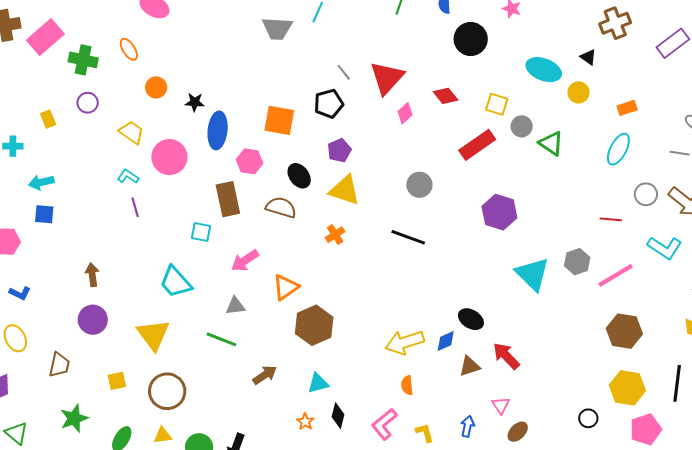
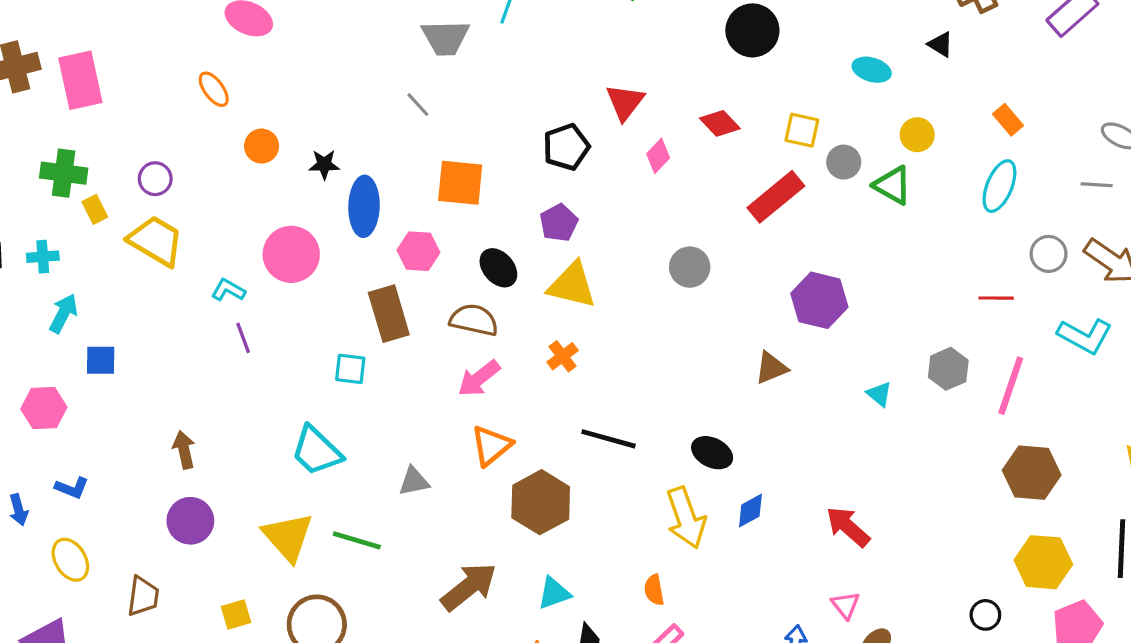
pink rectangle: (45, 37) -> (80, 80), turned -57
green cross: (83, 60) -> (64, 173), moved
cyan ellipse: (544, 70) -> (872, 70), size x0.7
gray line: (344, 72) -> (418, 105), moved
red triangle: (387, 78) -> (625, 102), size x0.7
yellow circle: (578, 92) -> (917, 135), moved
black pentagon: (329, 104) -> (566, 147), moved
orange rectangle: (627, 108) -> (1008, 120), turned 72
yellow trapezoid: (132, 132) -> (156, 241), moved, size x1.4
cyan arrow: (41, 182) -> (63, 313), moved, turned 135
black line: (408, 237) -> (608, 439), moved
pink arrow: (245, 261) -> (479, 378), moved
cyan triangle: (532, 274) -> (879, 394), size x0.5
pink line: (616, 275) -> (1011, 386), turned -36
black ellipse: (471, 319) -> (712, 453), moved
green line: (221, 339) -> (357, 540), moved
yellow arrow: (405, 342) -> (686, 518), turned -87
brown triangle: (470, 366) -> (771, 368), moved
brown arrow: (265, 375) -> (469, 587), size x1.5
orange semicircle: (407, 385) -> (654, 590), moved

